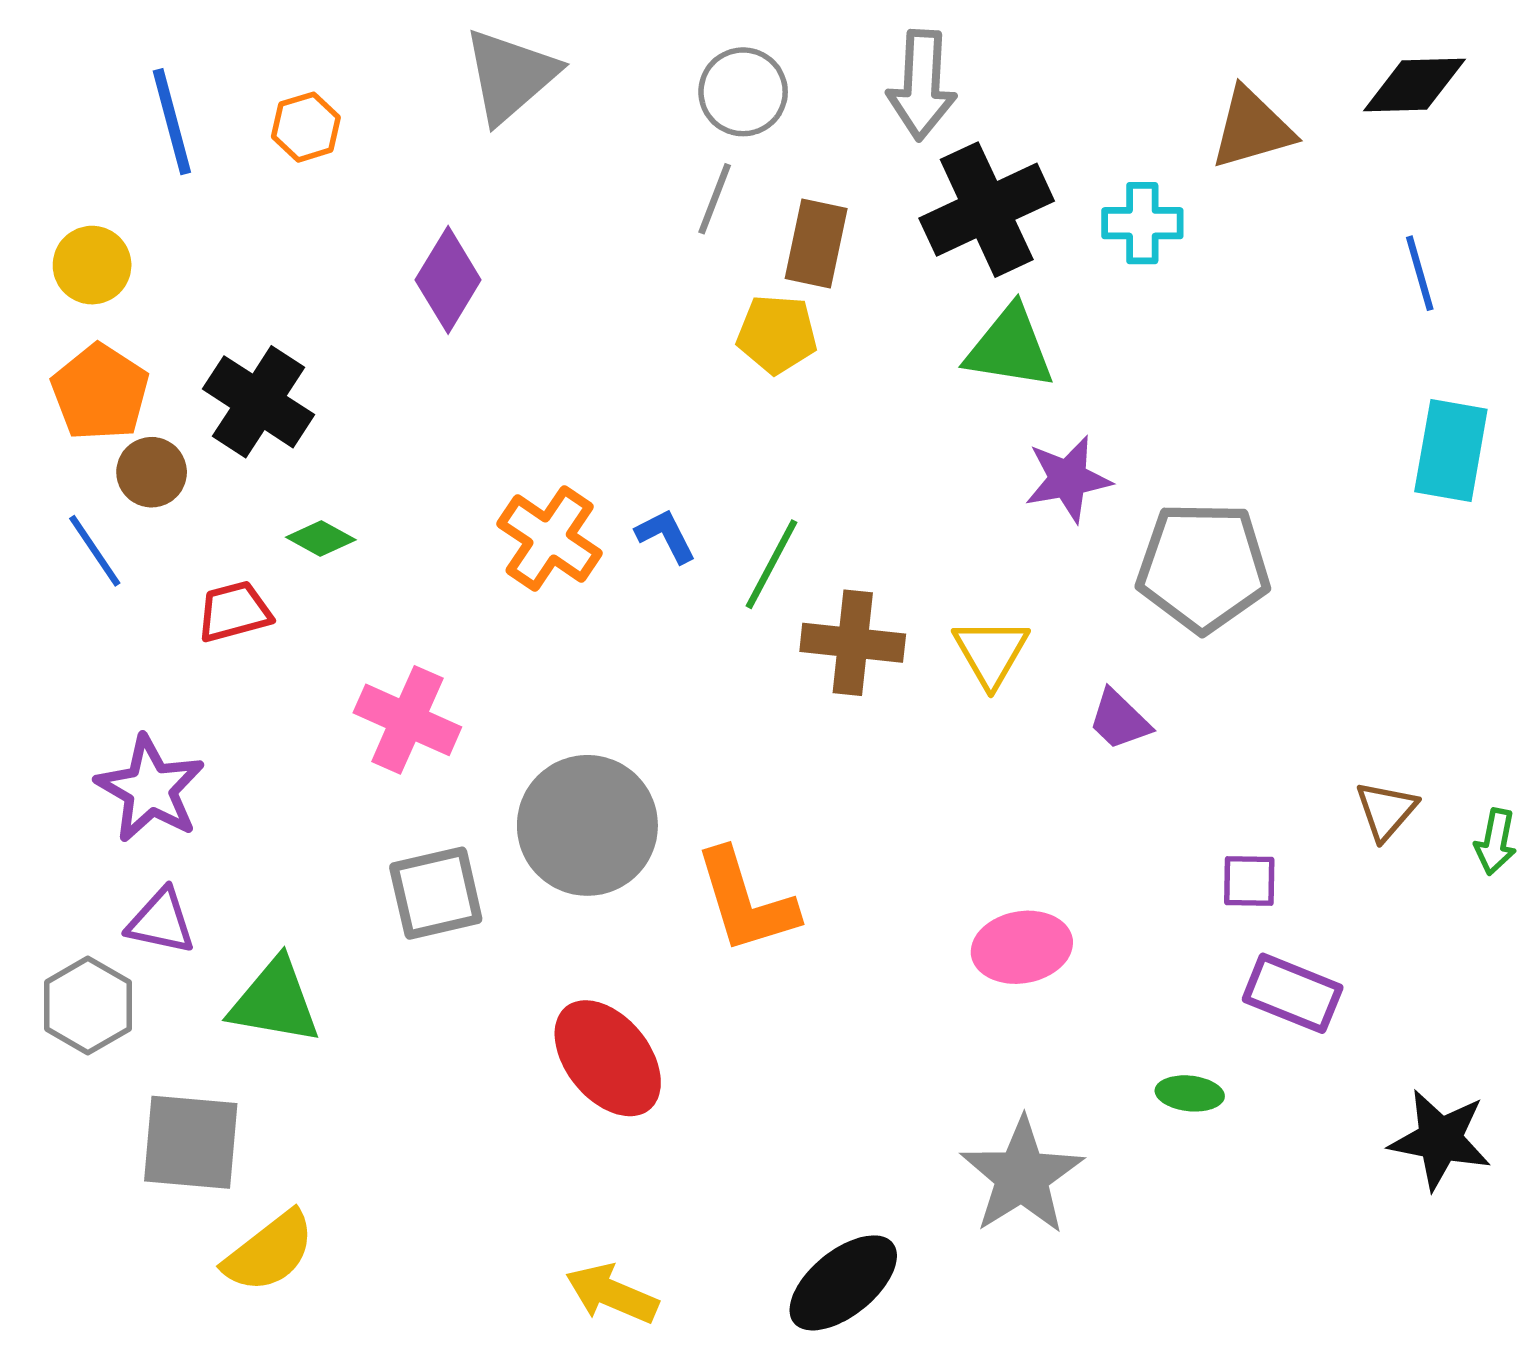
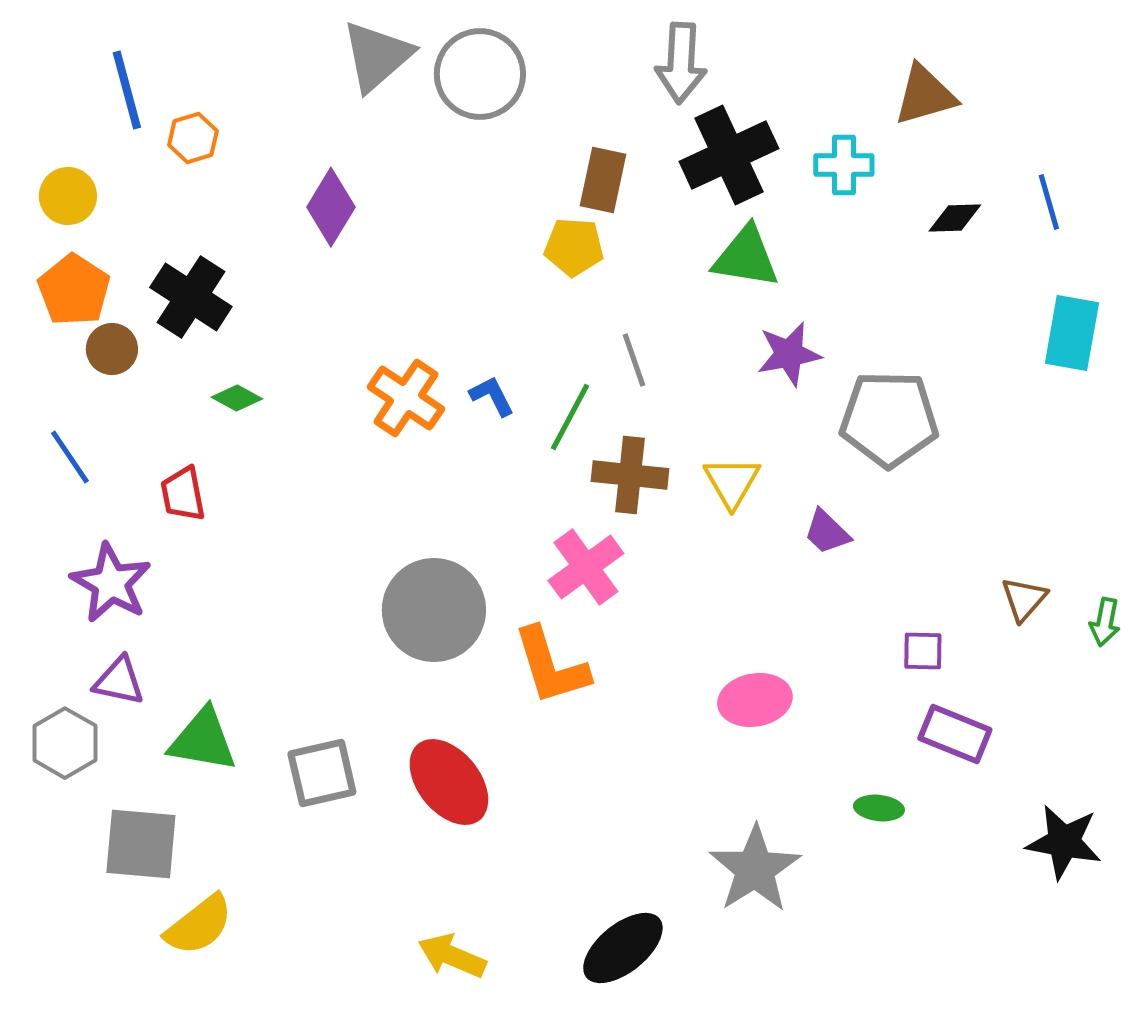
black diamond: (1414, 85) -> (955, 218), moved, size x0.7
gray circle: (743, 92) -> (480, 74), moved, size x1.4
orange hexagon: (306, 127) -> (193, 138), moved
gray line: (715, 199) -> (634, 360), moved, turned -40
blue line: (95, 551) -> (70, 457), moved
red trapezoid: (234, 612) -> (183, 494), moved, turned -86
pink cross: (407, 720) -> (586, 567), moved, turned 30
gray square: (436, 893) -> (322, 773), moved

